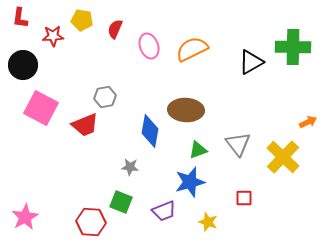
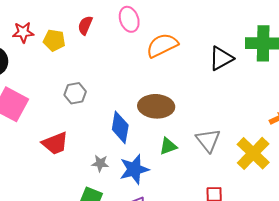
yellow pentagon: (82, 20) -> (54, 40), moved
pink ellipse: (149, 46) -> (129, 19), moved
red trapezoid: (85, 125) -> (55, 143), moved
blue star: (190, 182) -> (134, 169), moved

